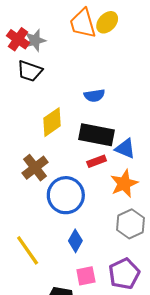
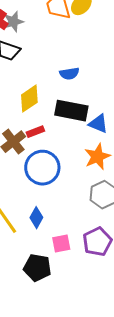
red rectangle: (97, 161) -> (35, 132), moved
blue diamond: (75, 241) -> (36, 218), moved

